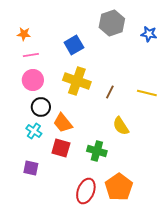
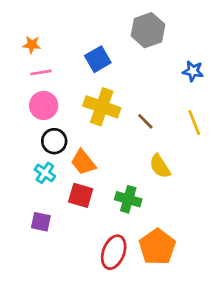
blue star: (149, 34) -> (193, 71), moved
brown line: (110, 92) -> (145, 121), turned -72
yellow line: (147, 93) -> (194, 123), turned 54

